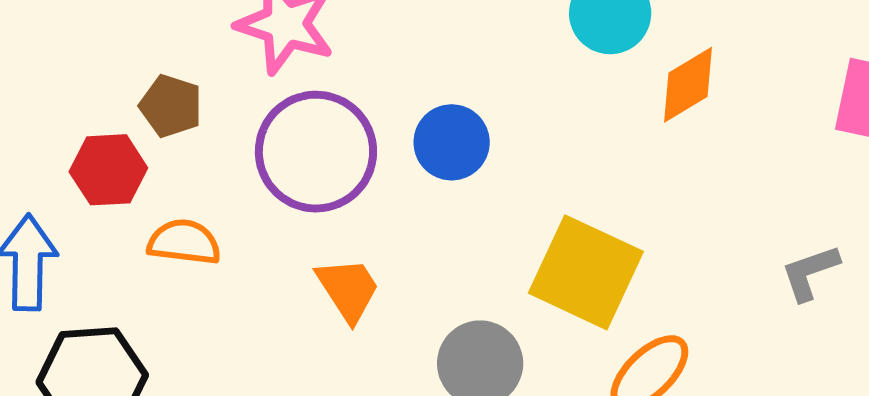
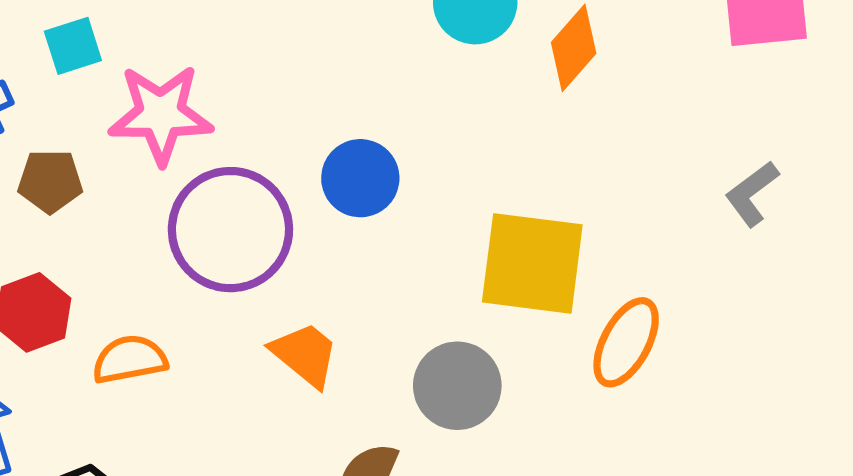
brown pentagon: (171, 106) -> (50, 181), moved

